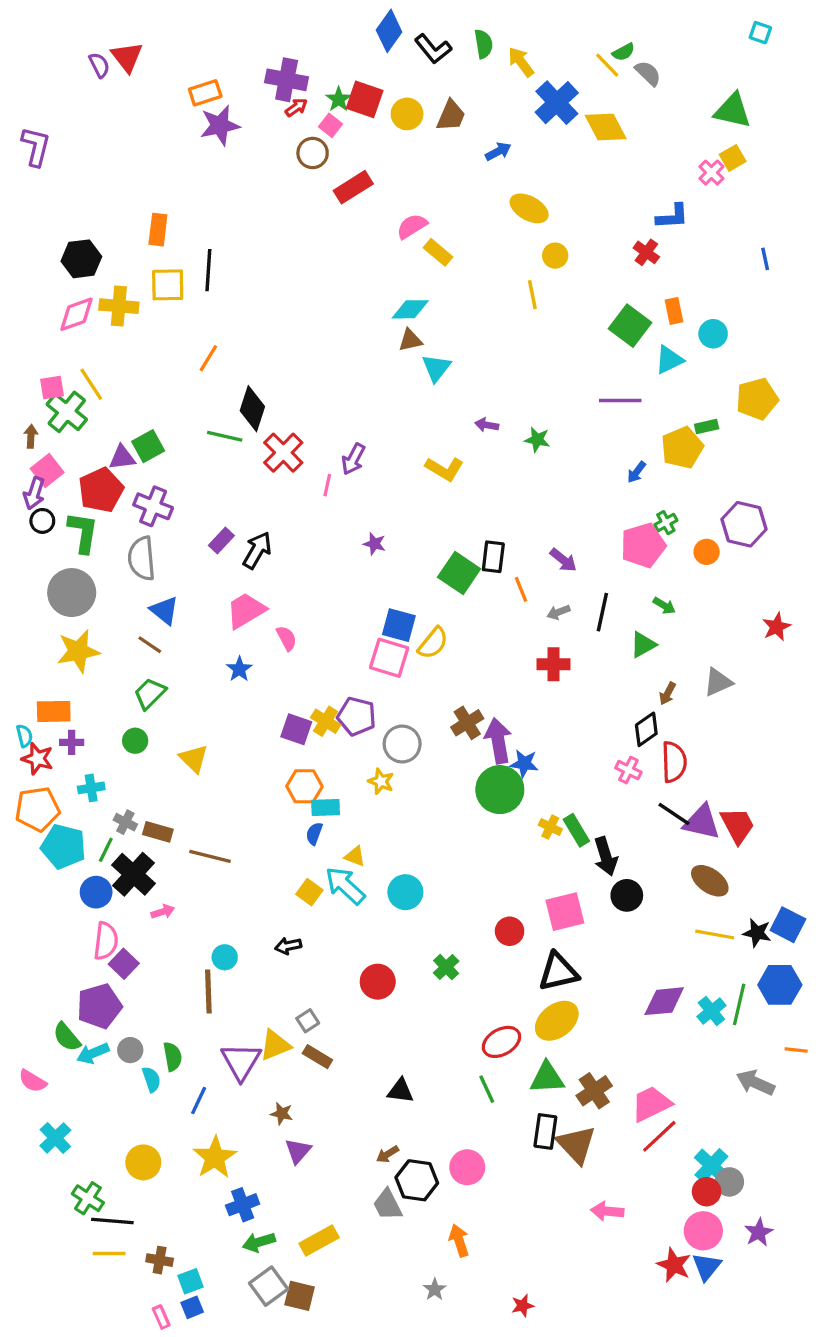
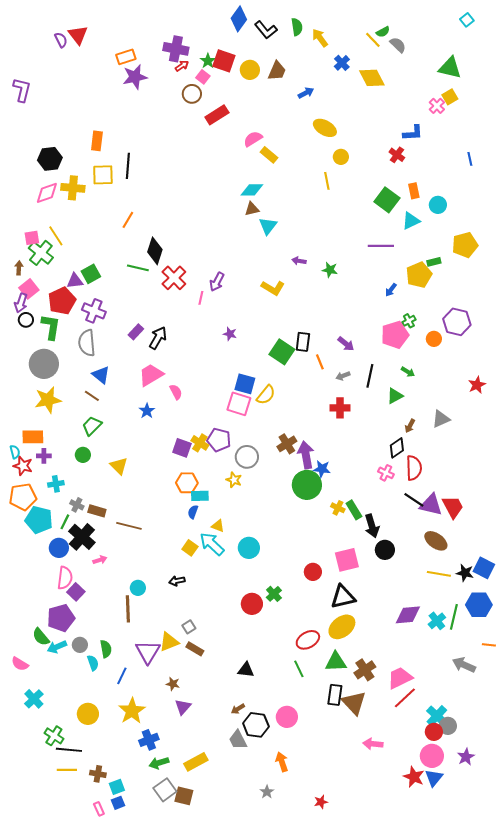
cyan square: (760, 33) -> (467, 20), turned 32
blue cross: (557, 103) -> (342, 63), size x0.6
red circle: (378, 982) -> (252, 604), moved

